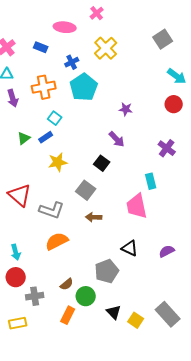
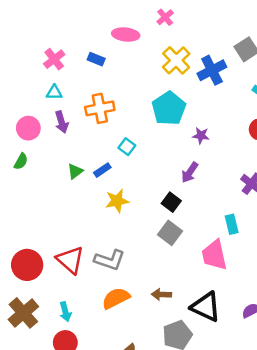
blue cross: (72, 62) -> (212, 70), moved, size x1.6
cyan pentagon: (84, 87) -> (169, 108), moved
cyan square: (55, 118) -> (127, 147), moved
purple arrow: (117, 139) -> (190, 172), turned 78
gray square: (86, 190) -> (170, 233), moved
red triangle: (20, 195) -> (70, 260), moved
brown arrow: (94, 217) -> (161, 294), moved
black triangle: (130, 248) -> (206, 307), size x1.5

